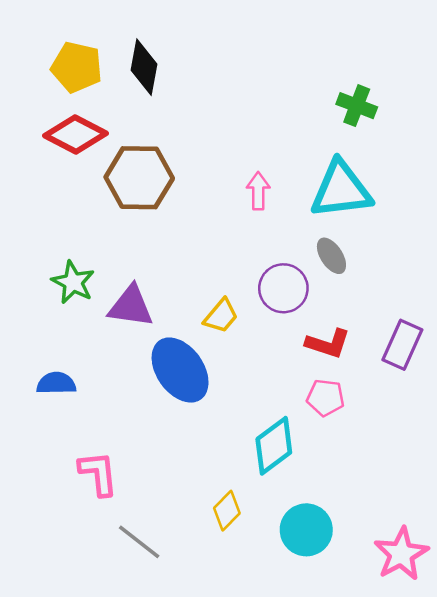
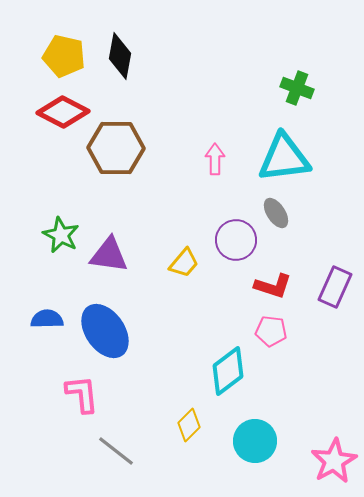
blue ellipse: (180, 370) -> (105, 331), moved

